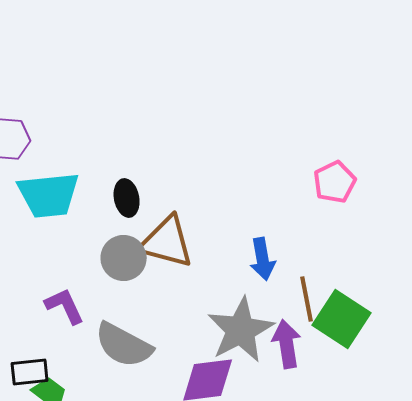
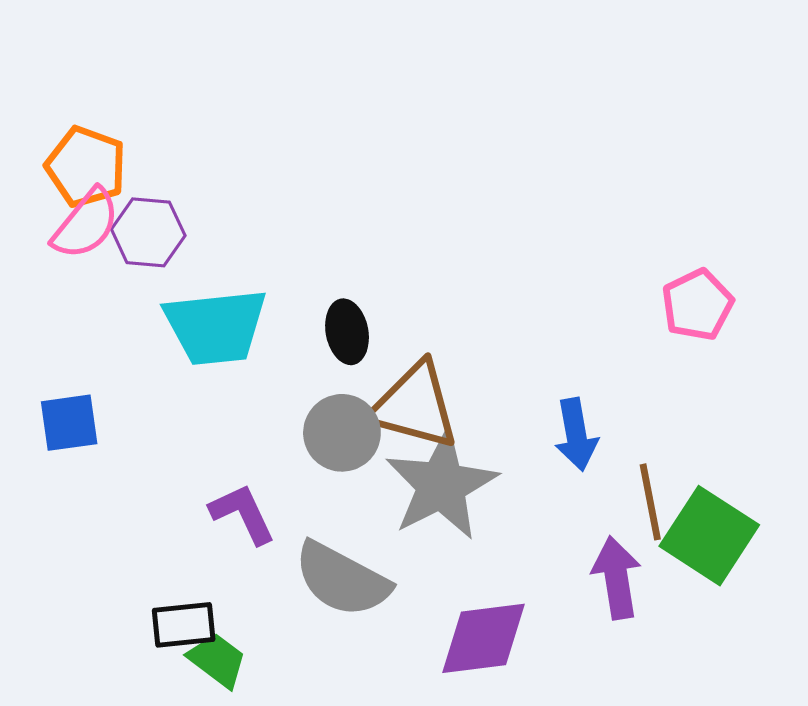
gray star: (241, 330) -> (441, 485), moved

